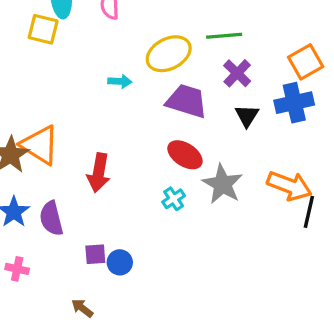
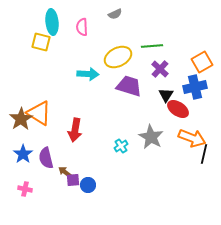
cyan arrow: (120, 81) -> (88, 74), size x1.5
red ellipse: (185, 155) -> (178, 109), moved
brown arrow: (82, 308) -> (65, 172), moved

